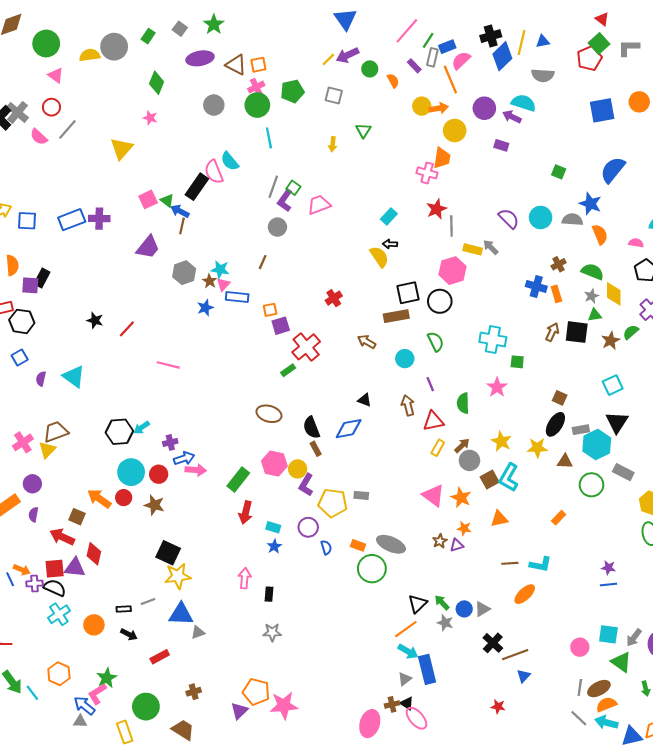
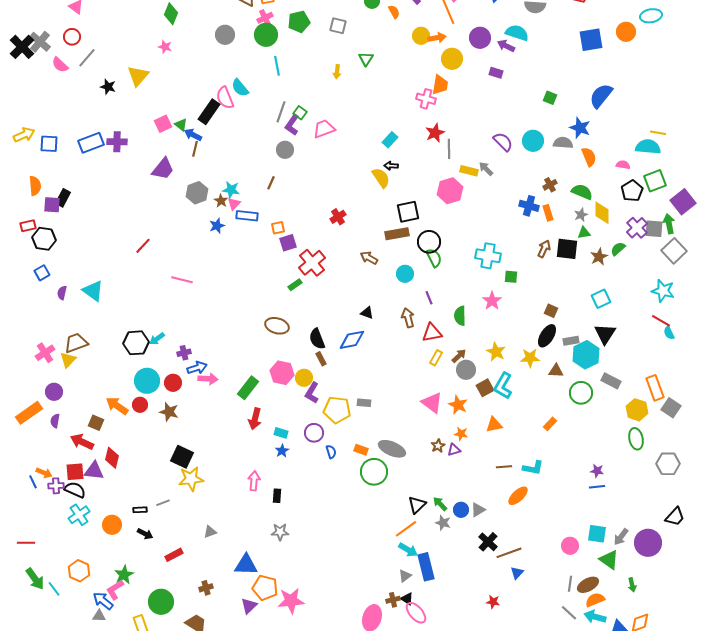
black circle: (440, 301) -> (429, 242), moved
black star: (95, 320) -> (108, 87), moved
blue triangle: (181, 614) -> (246, 565), moved

